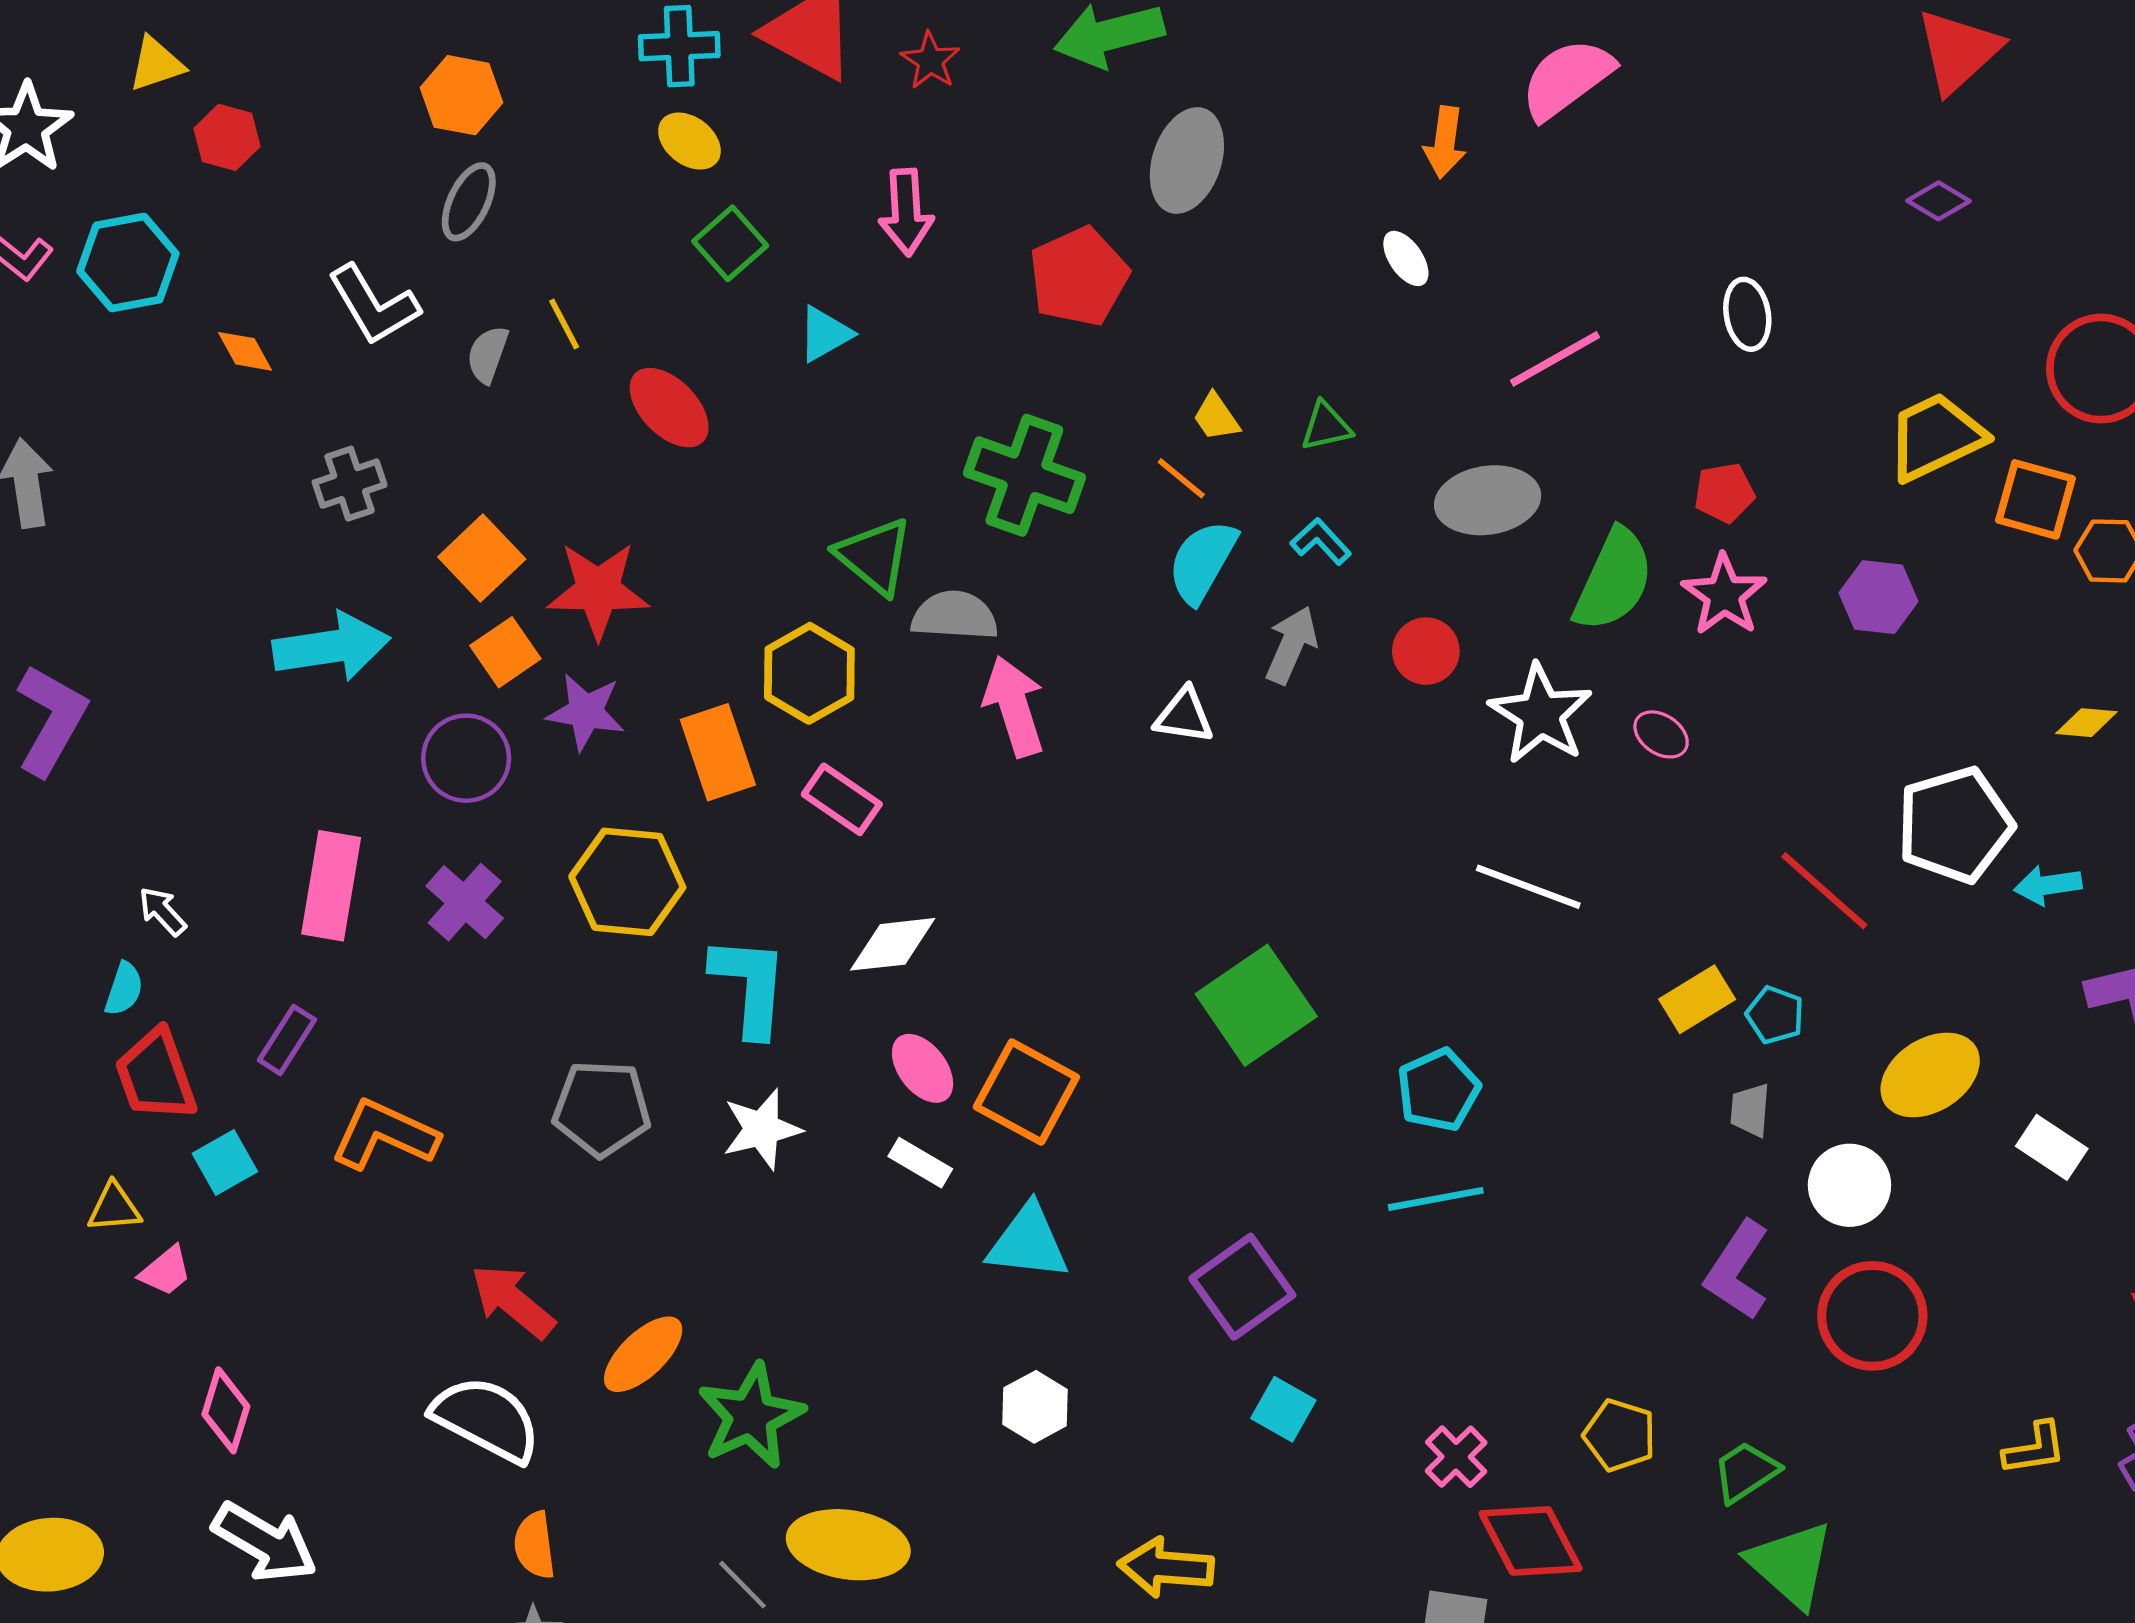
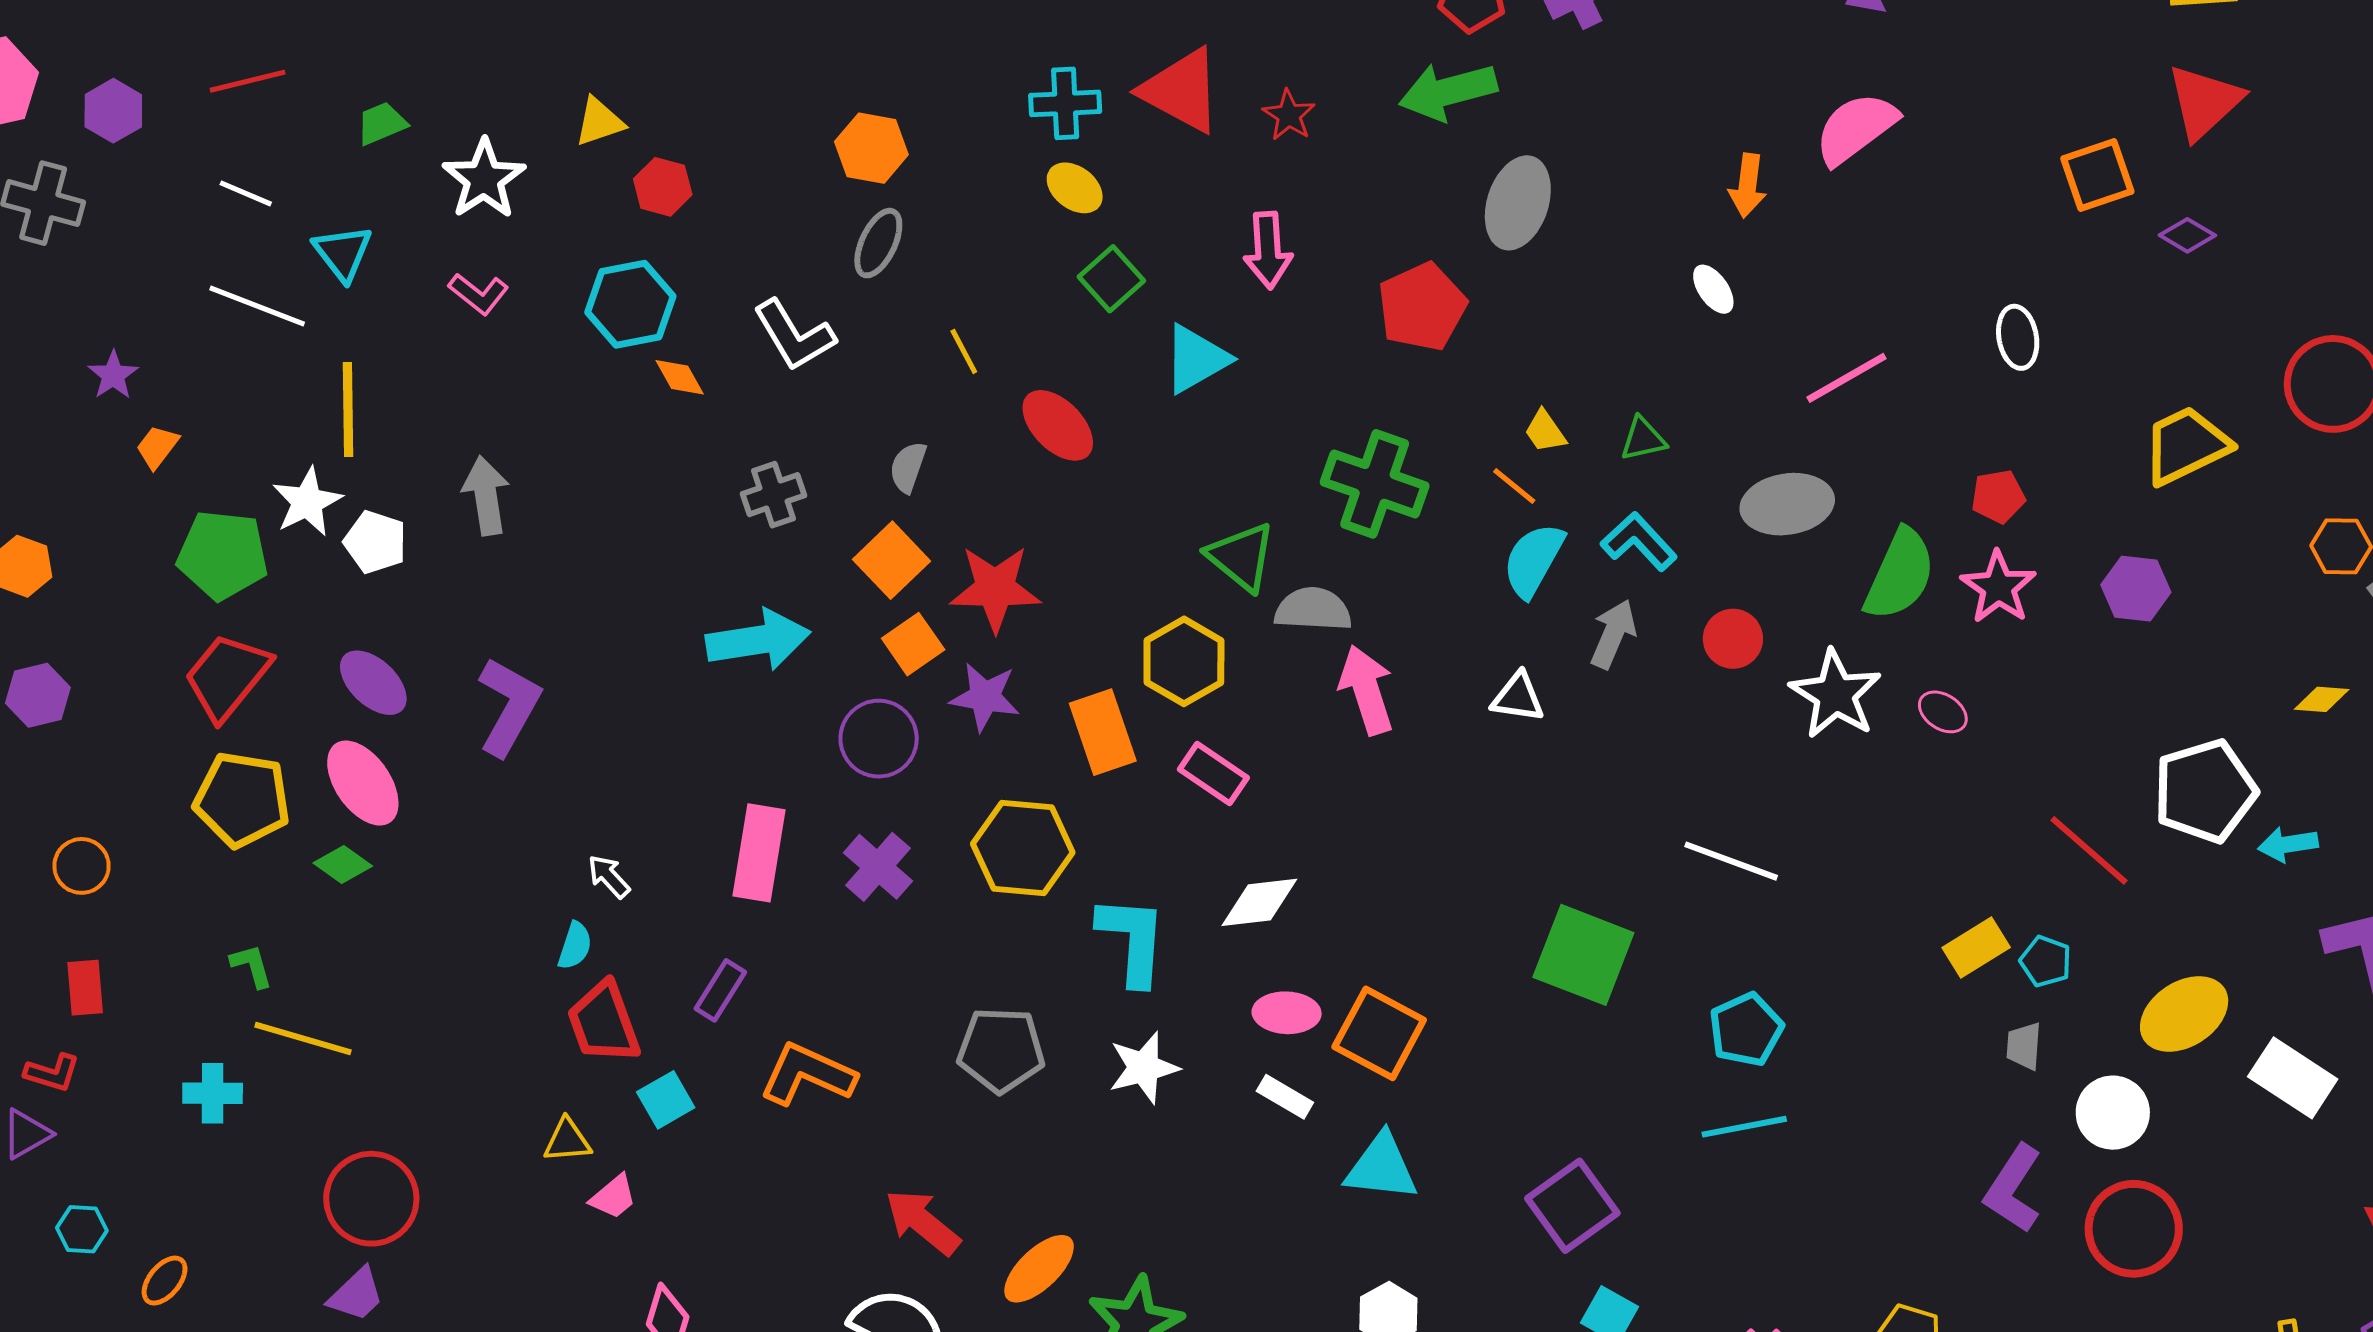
cyan hexagon: (128, 263) -> (630, 304), moved
cyan triangle: (825, 334) -> (1196, 359), size x1.4
gray semicircle: (488, 354) -> (908, 467), moved
orange square: (2036, 499) -> (2097, 175), moved, turned -34
cyan L-shape: (1321, 541) -> (1639, 542), size x1.4
white line: (1528, 887) -> (1731, 861), moved
green square: (1256, 1005) -> (1583, 955), turned -34
pink ellipse: (923, 1068) -> (1287, 1013), turned -50
white rectangle: (2052, 1147) -> (2293, 1078), size x1.4

